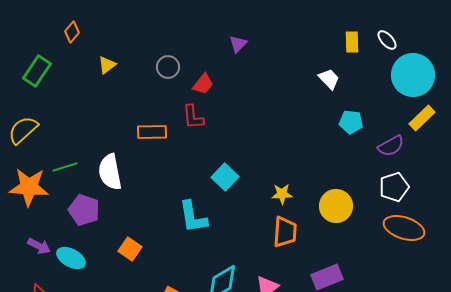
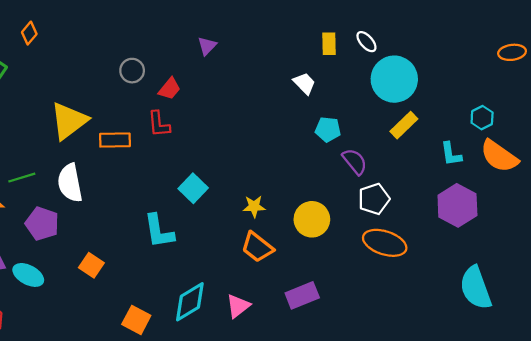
yellow triangle: (107, 65) -> (69, 121), moved, size x2.0
purple semicircle: (391, 146) -> (355, 162), moved, turned -100
orange trapezoid: (285, 232) -> (257, 247), turned 124

